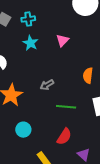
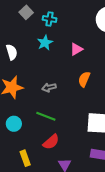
orange semicircle: (88, 76) -> (84, 79), moved
green line: (66, 107) -> (46, 116), moved

